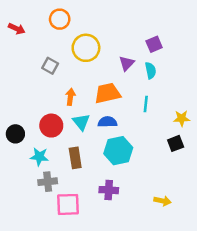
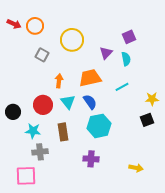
orange circle: (60, 19) -> (35, 26), moved
cyan line: (146, 104) -> (122, 87), turned 56
blue semicircle: (107, 122) -> (90, 102), turned 56
pink square: (68, 204) -> (26, 176), moved

